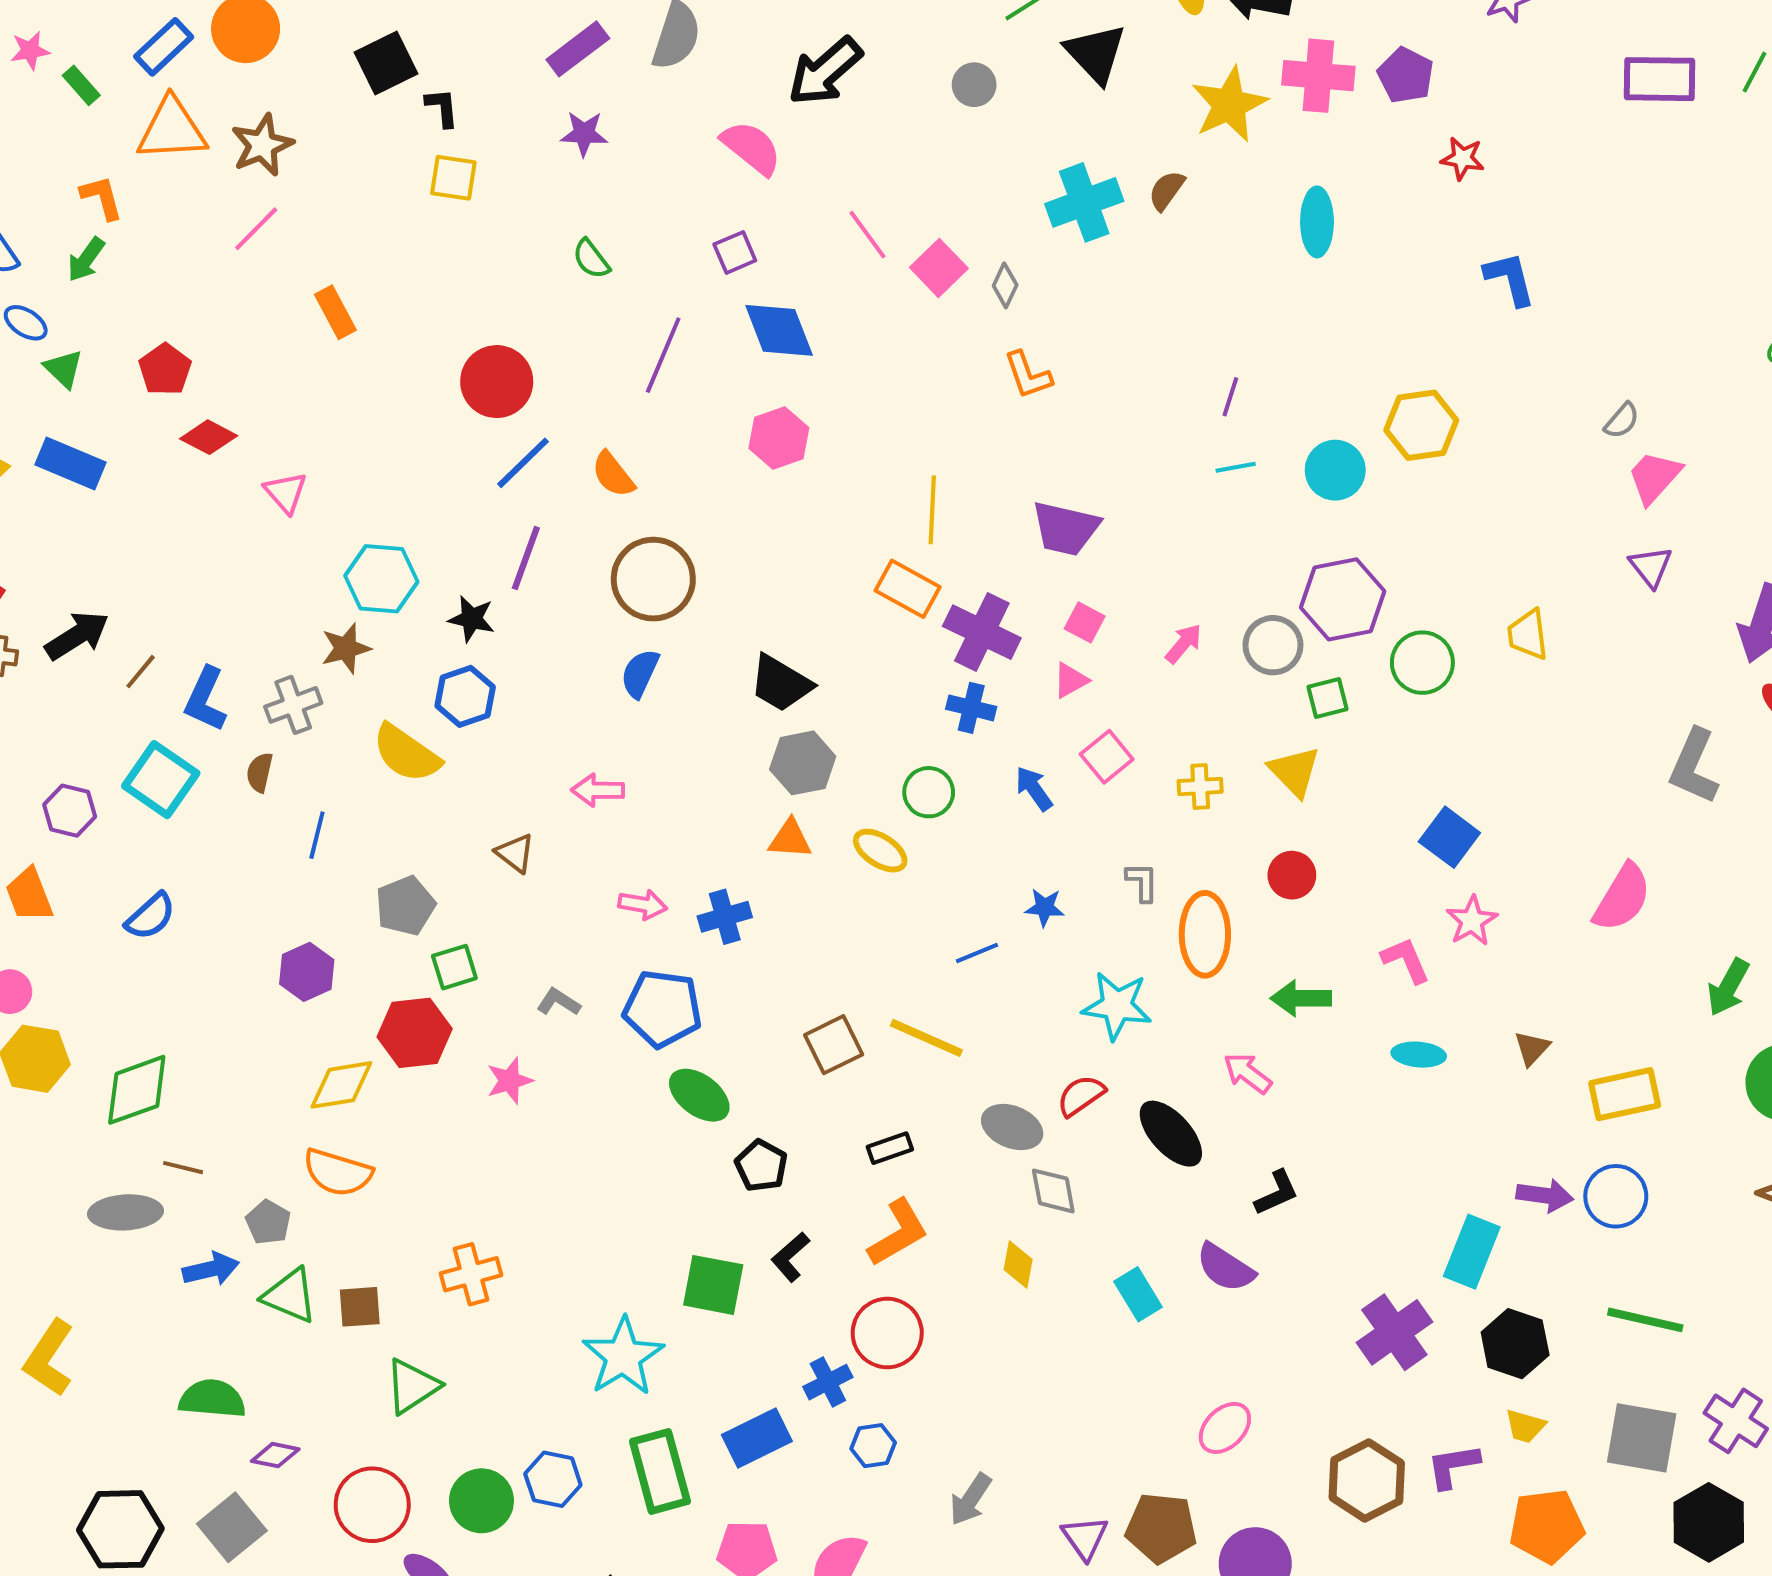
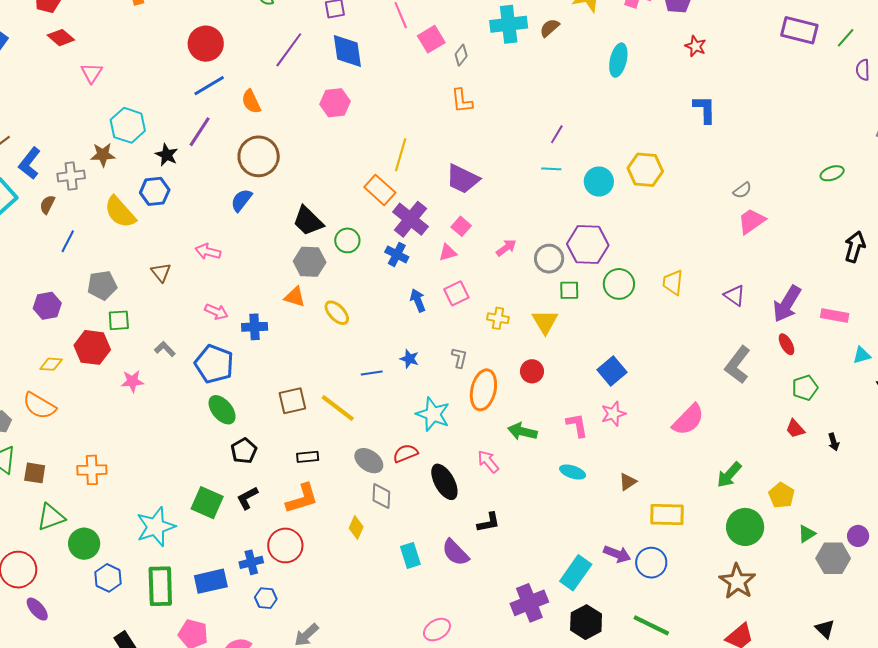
purple triangle: (1651, 567) -> (735, 295), moved, turned -30
green circle: (929, 792) -> (347, 240), moved
yellow diamond: (341, 1085) -> (51, 364), size x0.7
green circle: (481, 1501) -> (84, 544), moved

